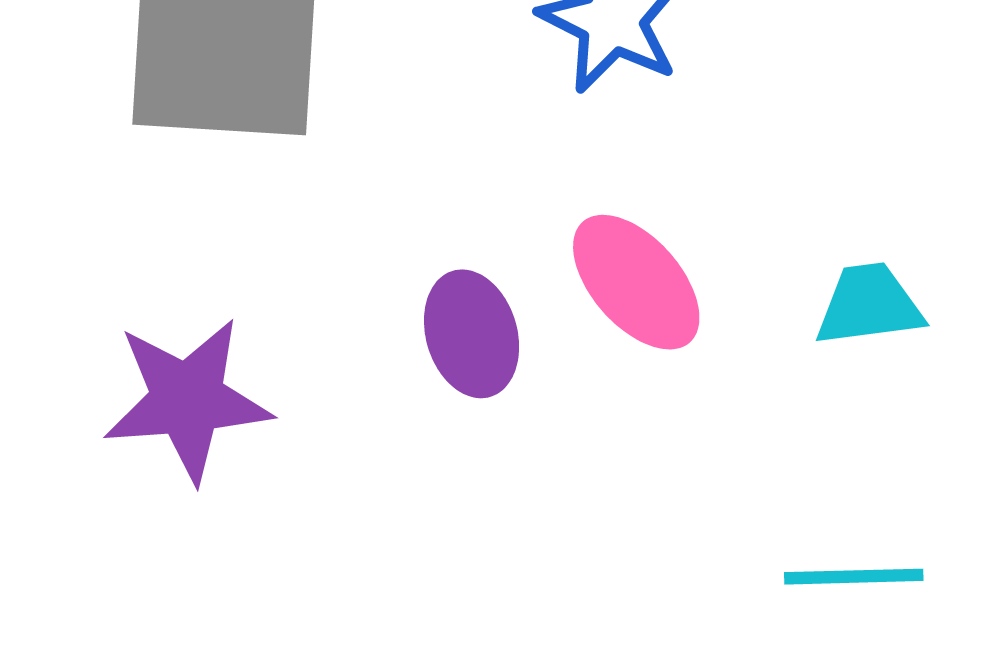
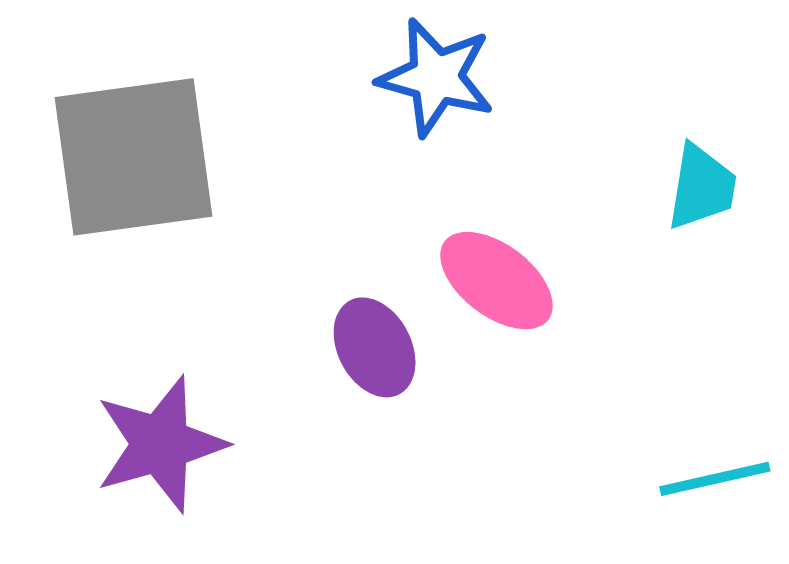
cyan trapezoid: (869, 305) -> (702, 187), moved, turned 118

